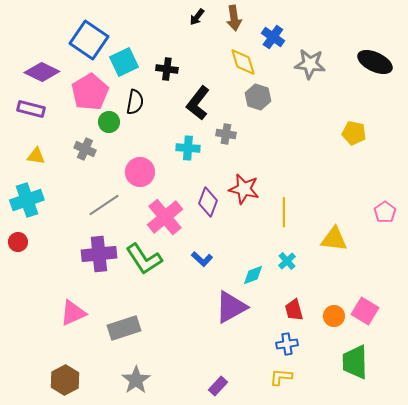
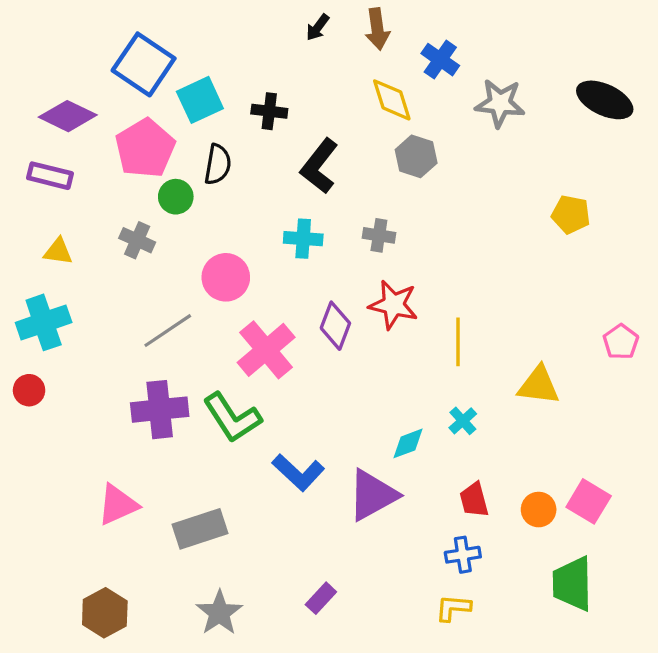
gray cross: (226, 134) -> (379, 235), moved
blue L-shape: (202, 259) -> (298, 472), moved, size x1.5
purple rectangle: (218, 386) -> (321, 598), moved

